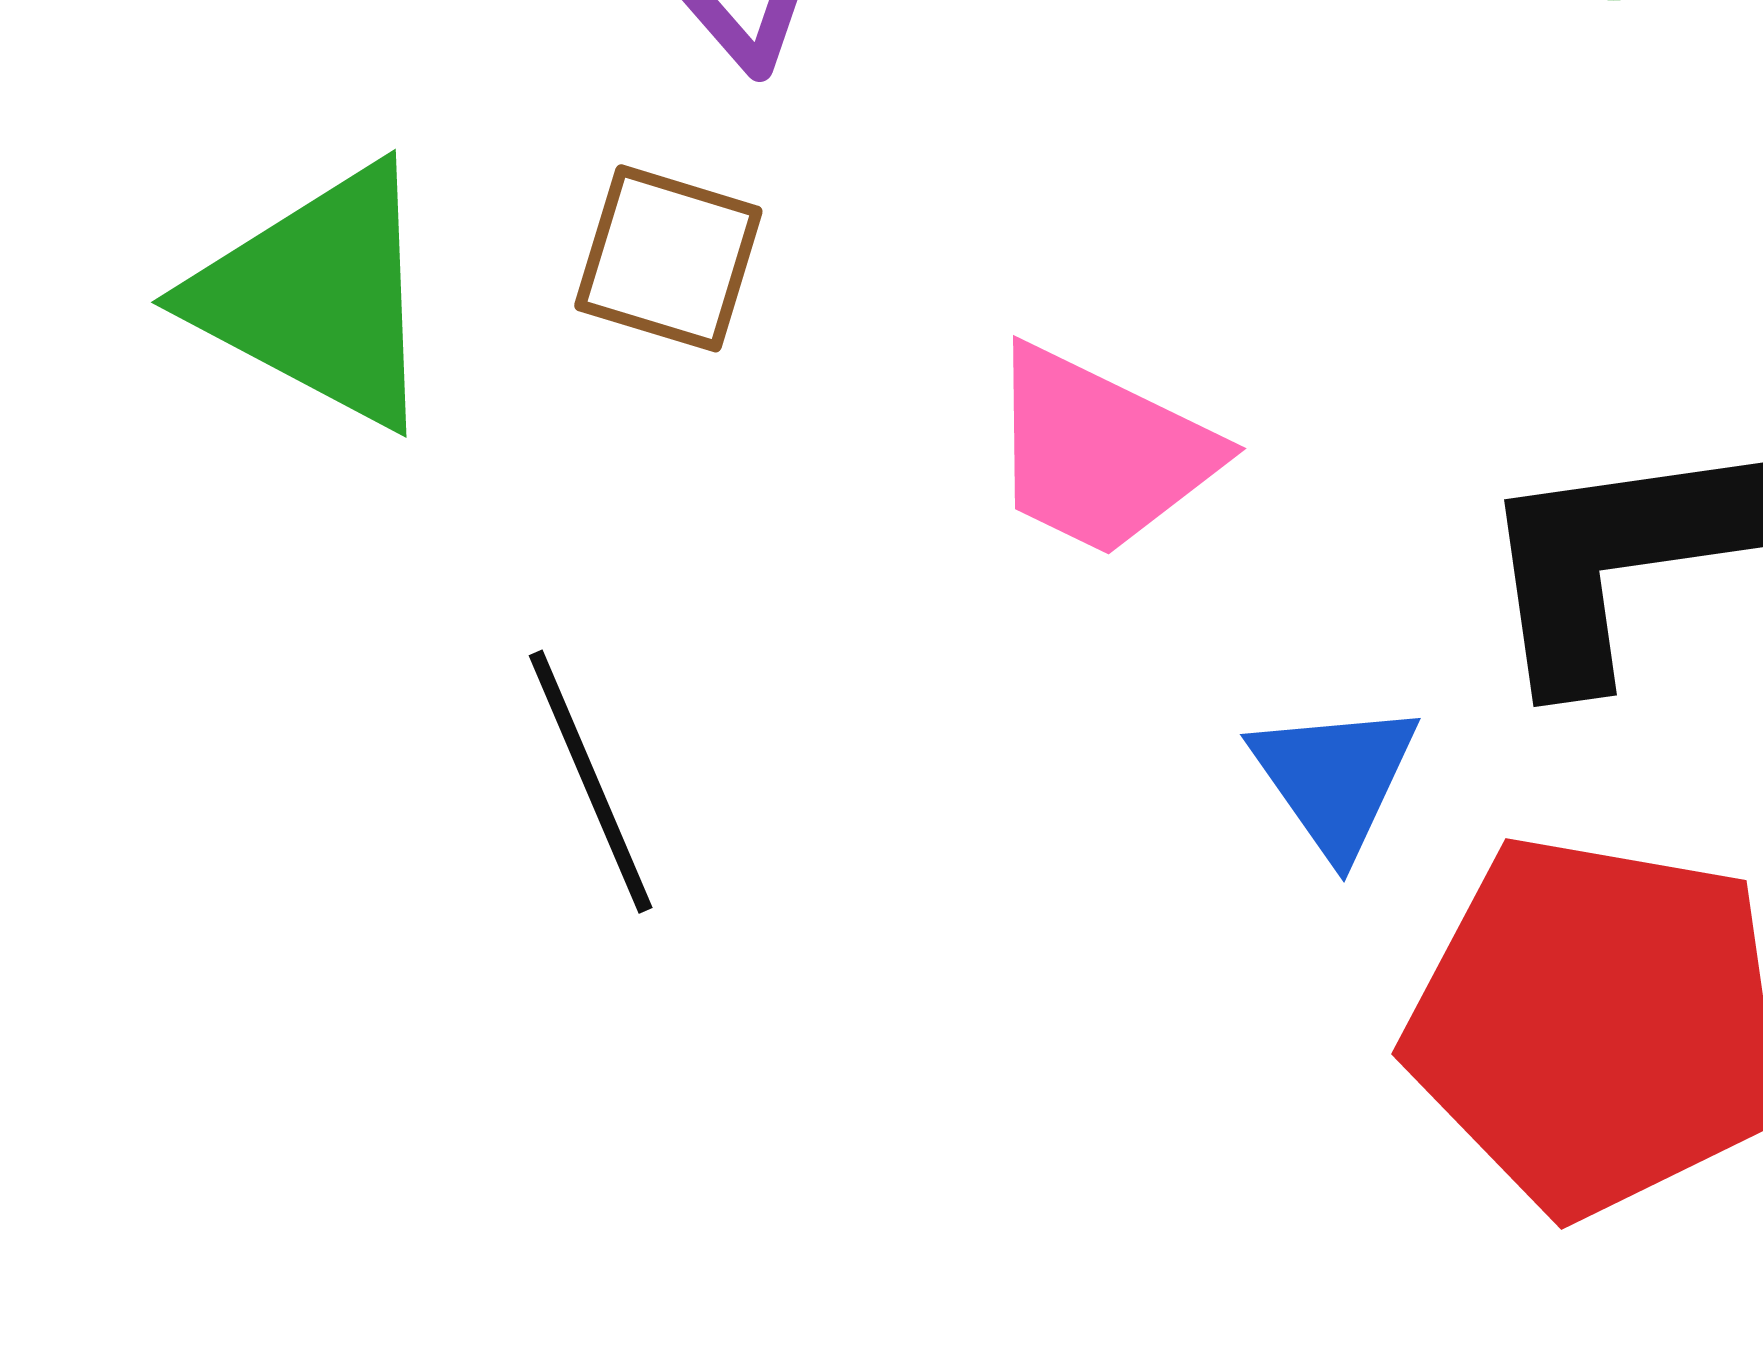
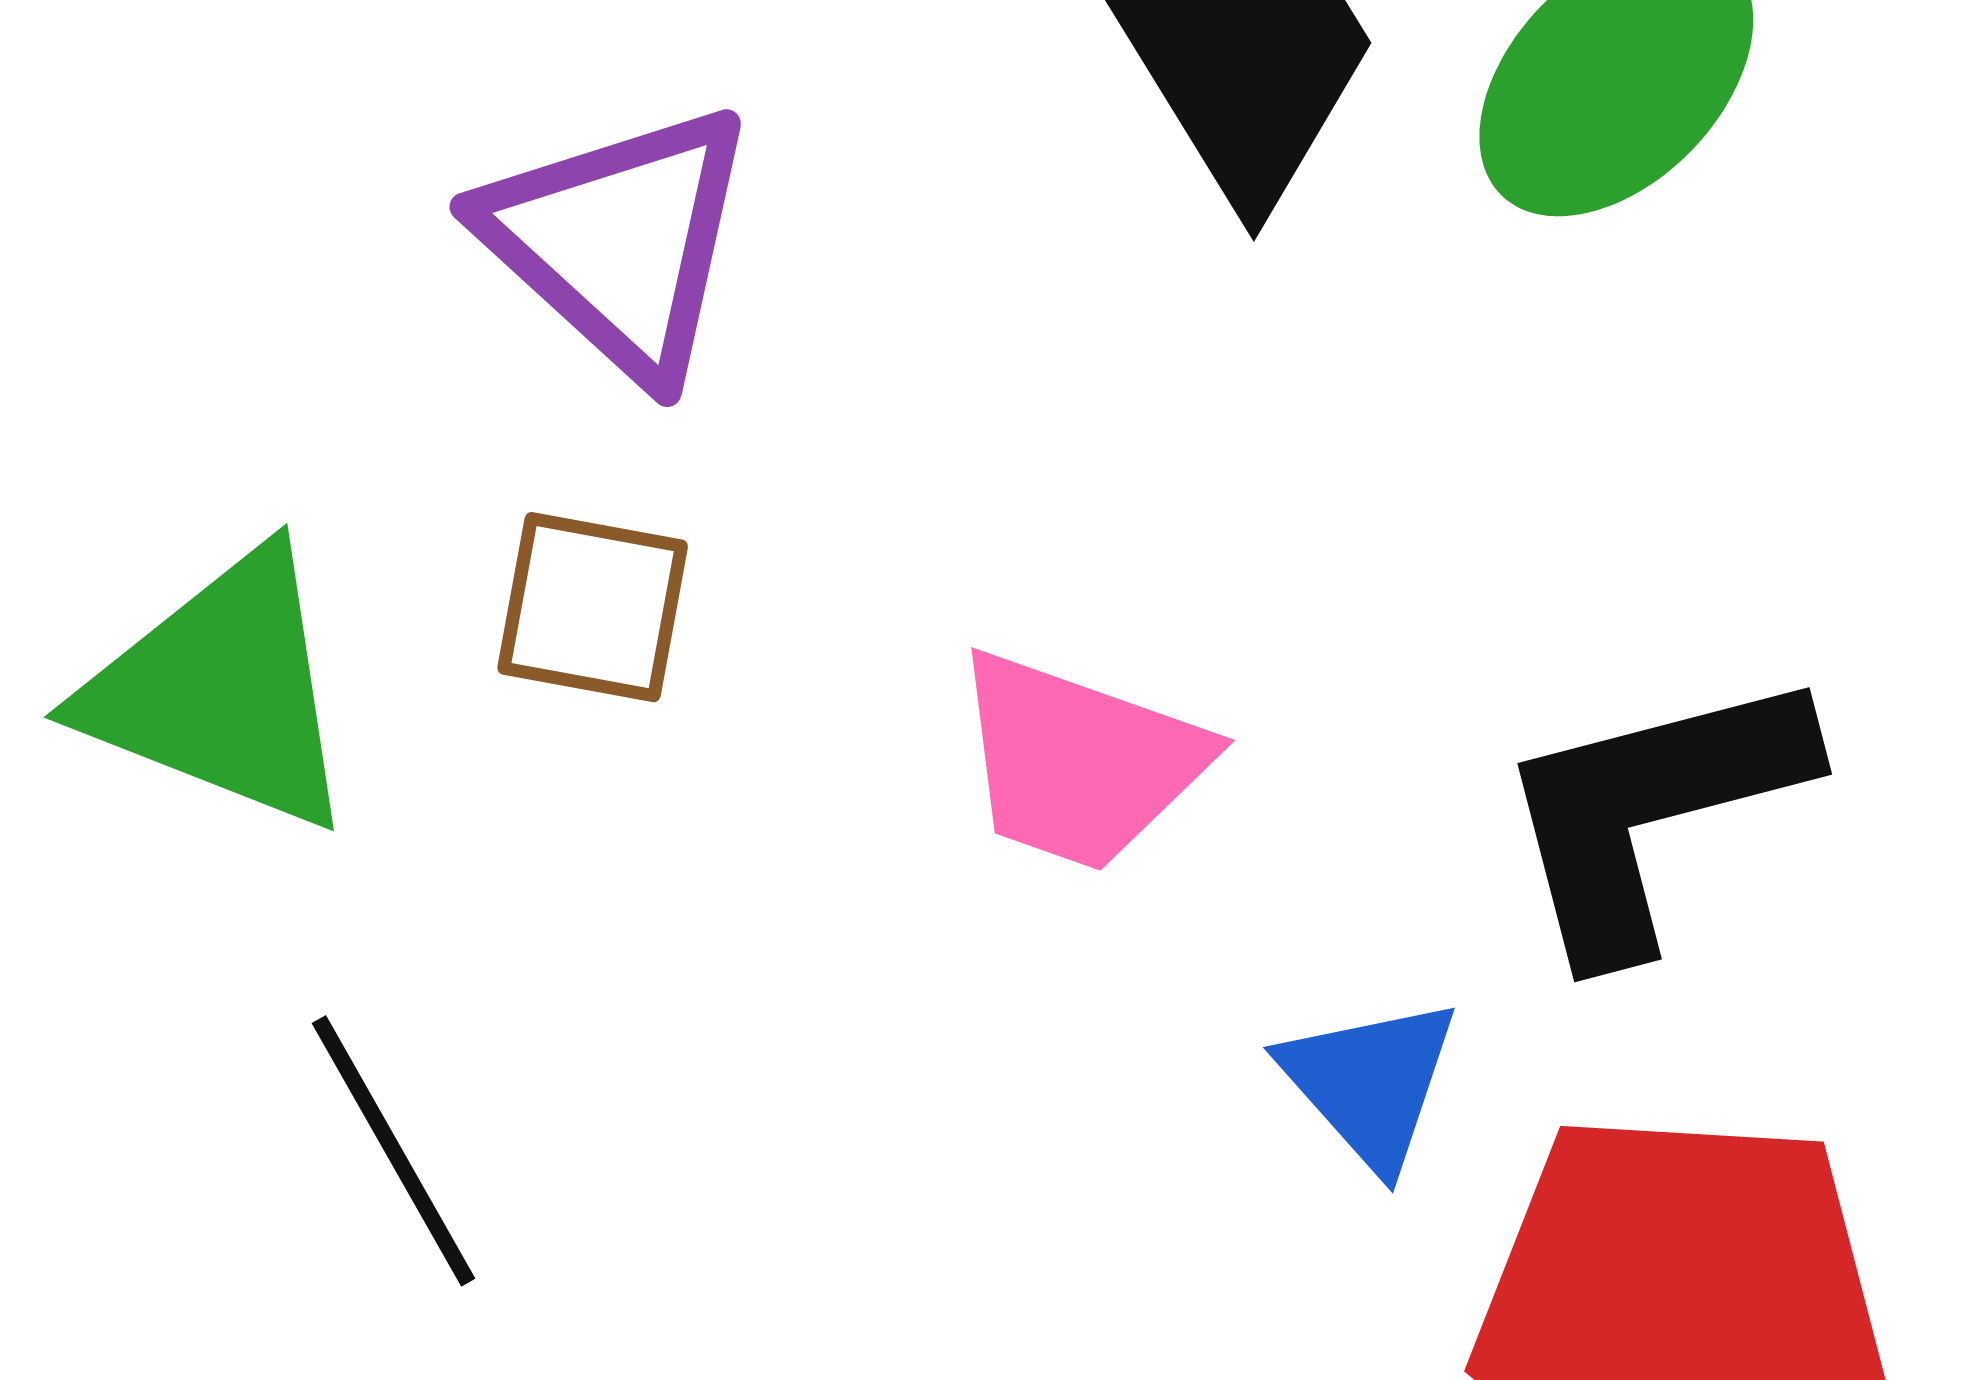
black line: (591, 782) -> (394, 1151), moved

